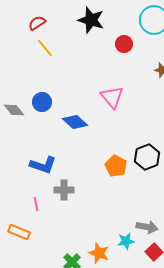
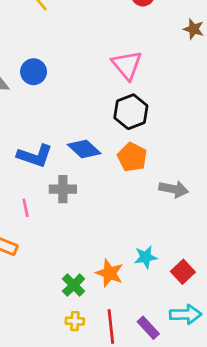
blue diamond: (75, 122) -> (84, 149), moved
black hexagon: (147, 157) -> (131, 112), moved
gray arrow: (147, 227) -> (174, 189), moved

